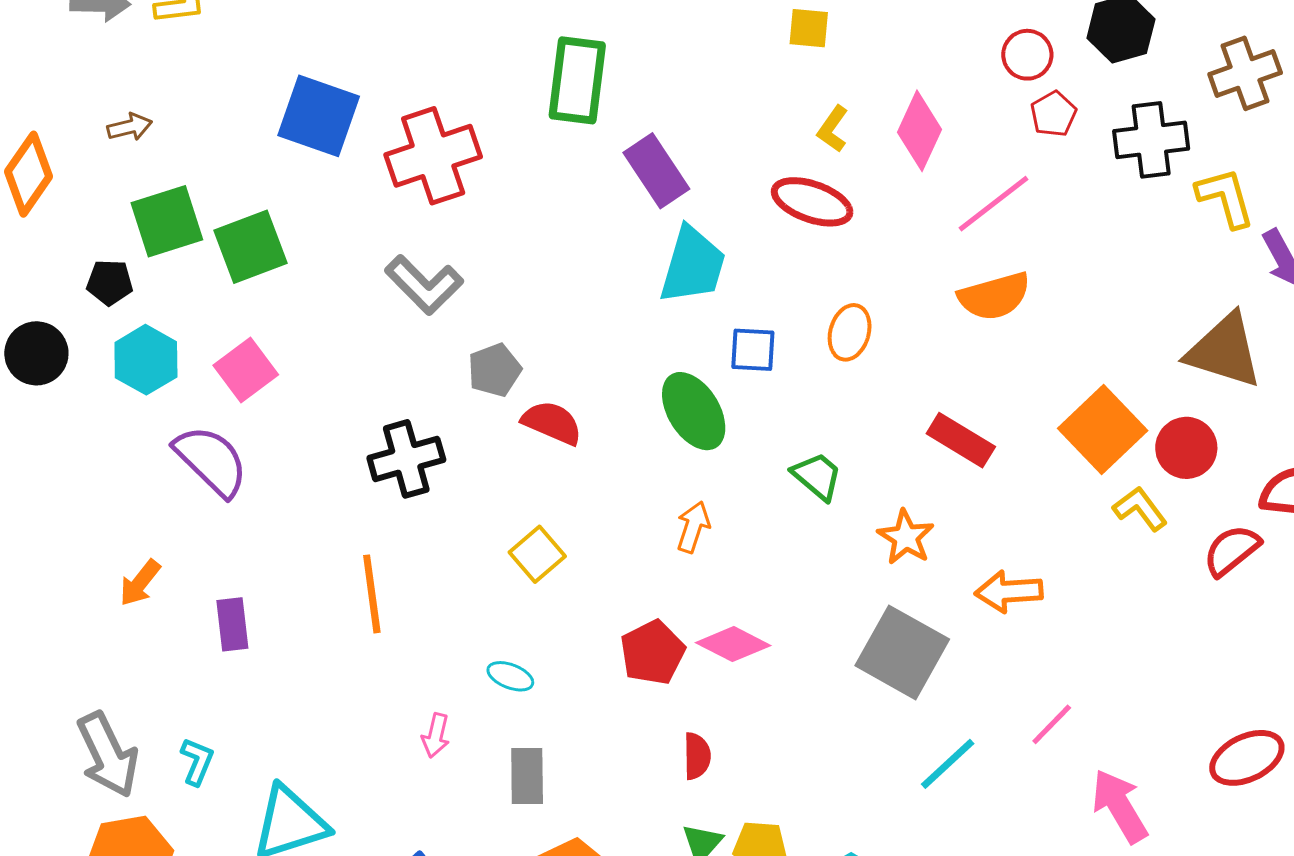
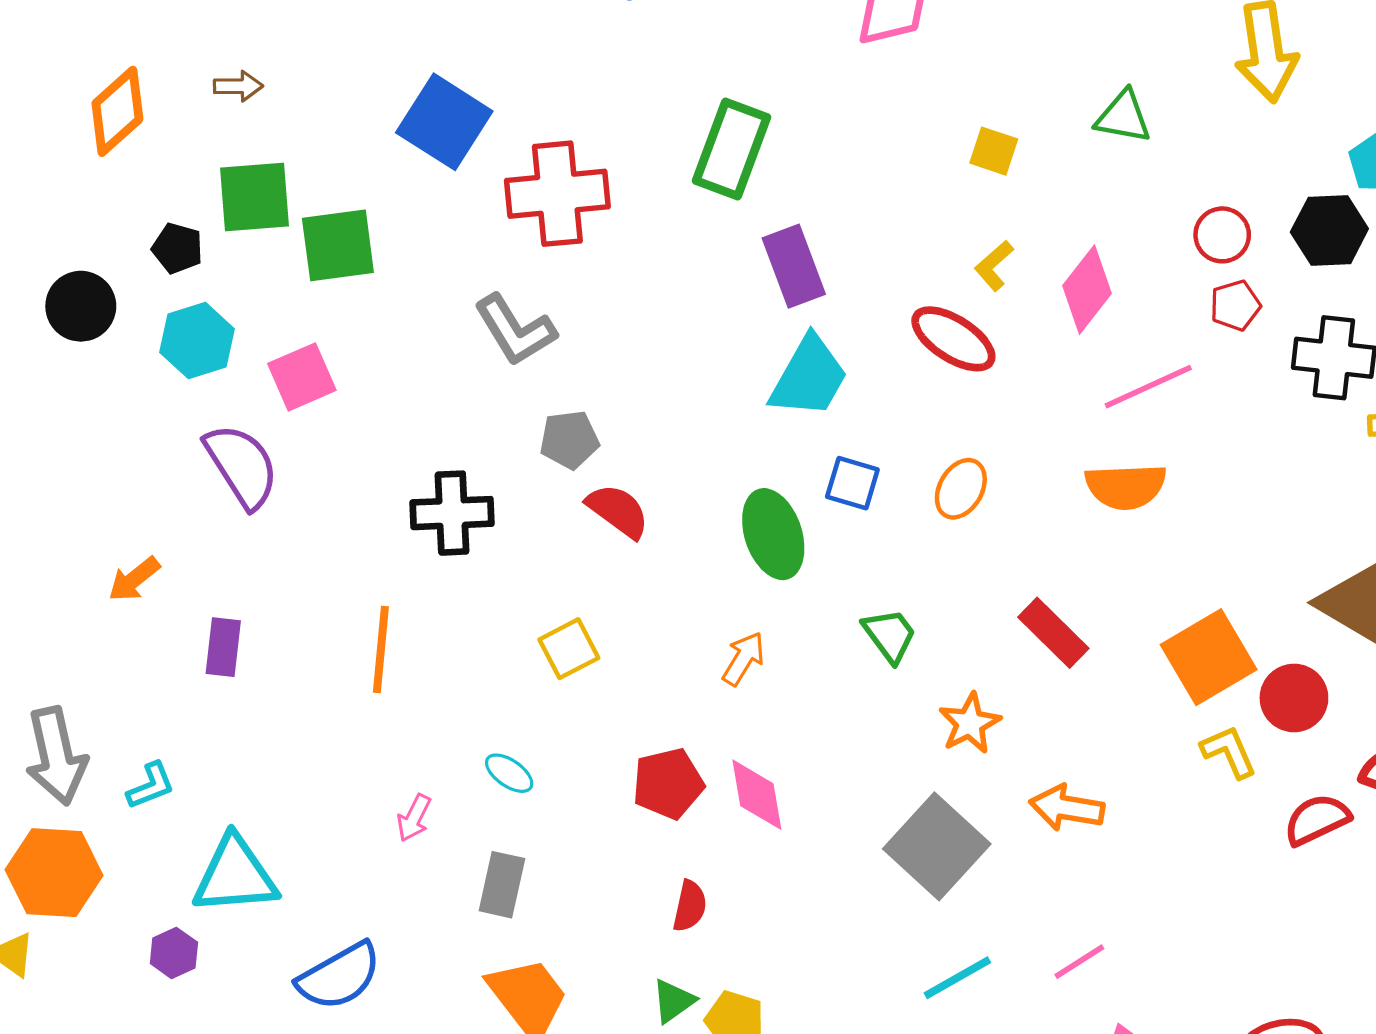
pink diamond: (733, 644) -> (757, 795), turned 40
cyan L-shape: (197, 761) -> (151, 786), turned 33

